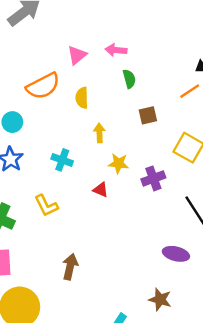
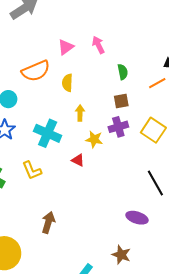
pink arrow: (116, 50) -> (98, 45), turned 54
green semicircle: (129, 79) -> (123, 72), moved
cyan cross: (62, 160) -> (48, 133), size x1.5
purple cross: (153, 178) -> (118, 127), moved

